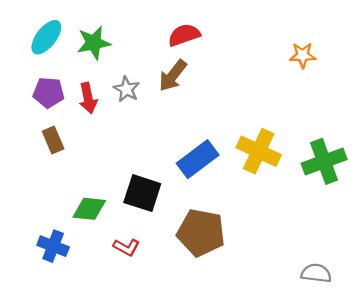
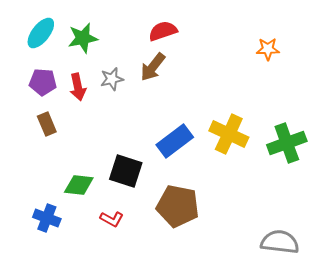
gray star: (126, 89) -> (112, 79), turned 30
gray semicircle: (316, 273) -> (280, 242), size x1.4

